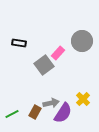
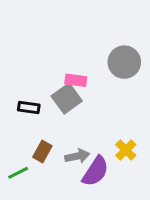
black rectangle: (19, 43) -> (29, 108), moved
pink rectangle: (58, 53) -> (76, 80), moved, turned 56
brown rectangle: (35, 112) -> (42, 152), moved

